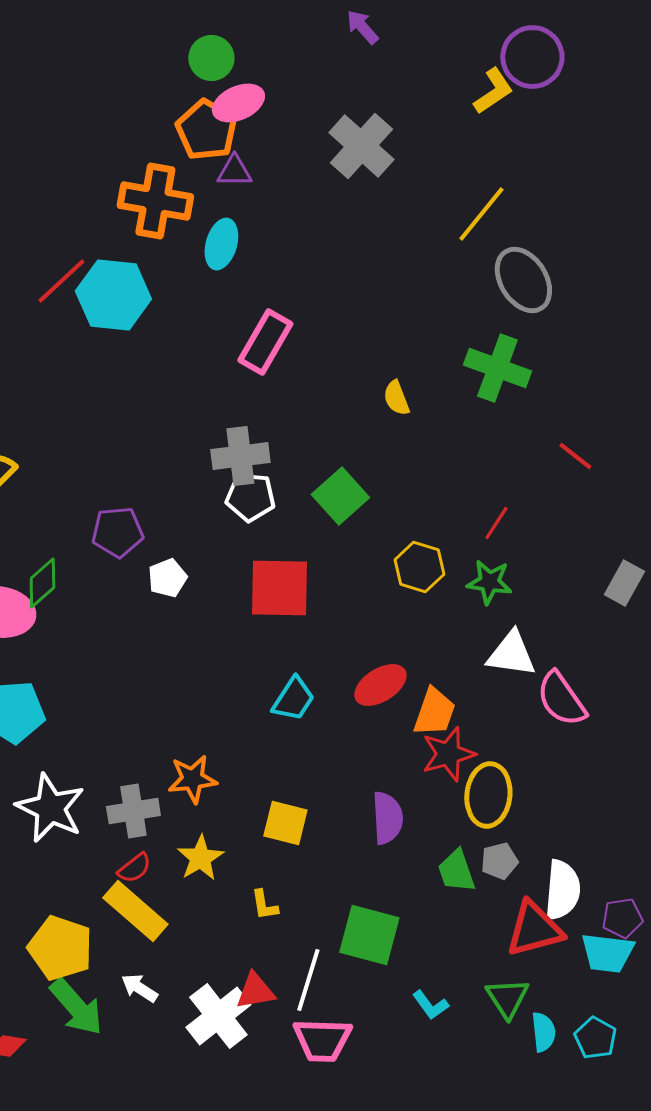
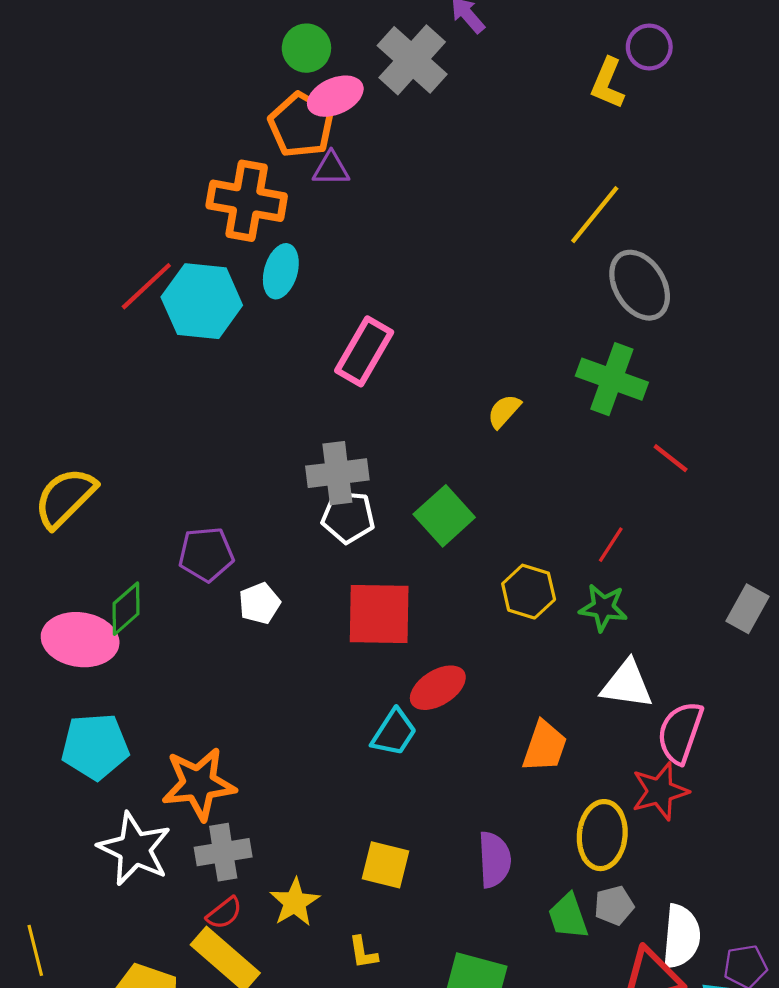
purple circle: (532, 57) -> (649, 47), size x0.7
yellow L-shape: (493, 91) -> (608, 83), turned 147
gray cross: (361, 146) -> (412, 60), moved
cyan ellipse: (221, 244) -> (281, 271), moved
yellow semicircle: (396, 398) -> (504, 411), turned 63
red line: (575, 456) -> (671, 458), moved
red ellipse: (380, 685) -> (438, 688), moved
pink semicircle: (561, 699) -> (680, 733), turned 54
red star: (448, 754) -> (660, 791), moved
orange star: (192, 779) -> (199, 784), moved, size x1.4

